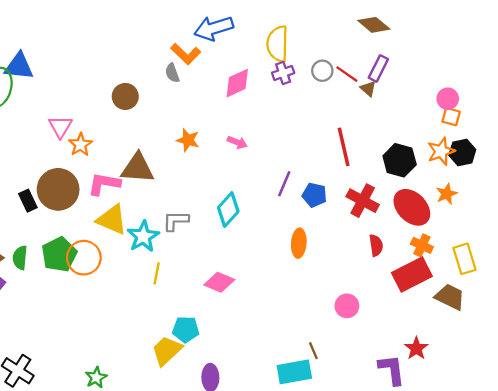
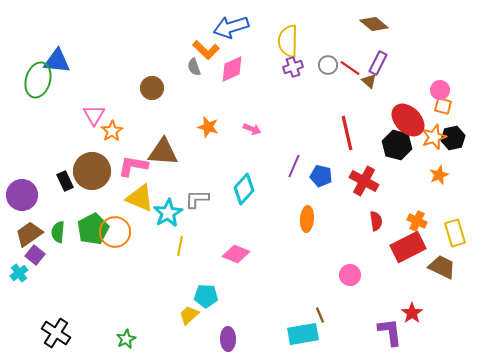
pink diamond: (237, 83) -> (232, 69), moved
red ellipse: (412, 207) -> (408, 120), moved
yellow trapezoid: (167, 351) -> (189, 315), size x0.7

